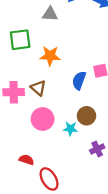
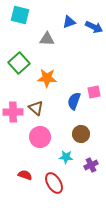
green square: (20, 40) -> (19, 63), turned -35
cyan star: (70, 129) -> (66, 157), moved
red ellipse: (49, 179) -> (54, 183), moved

